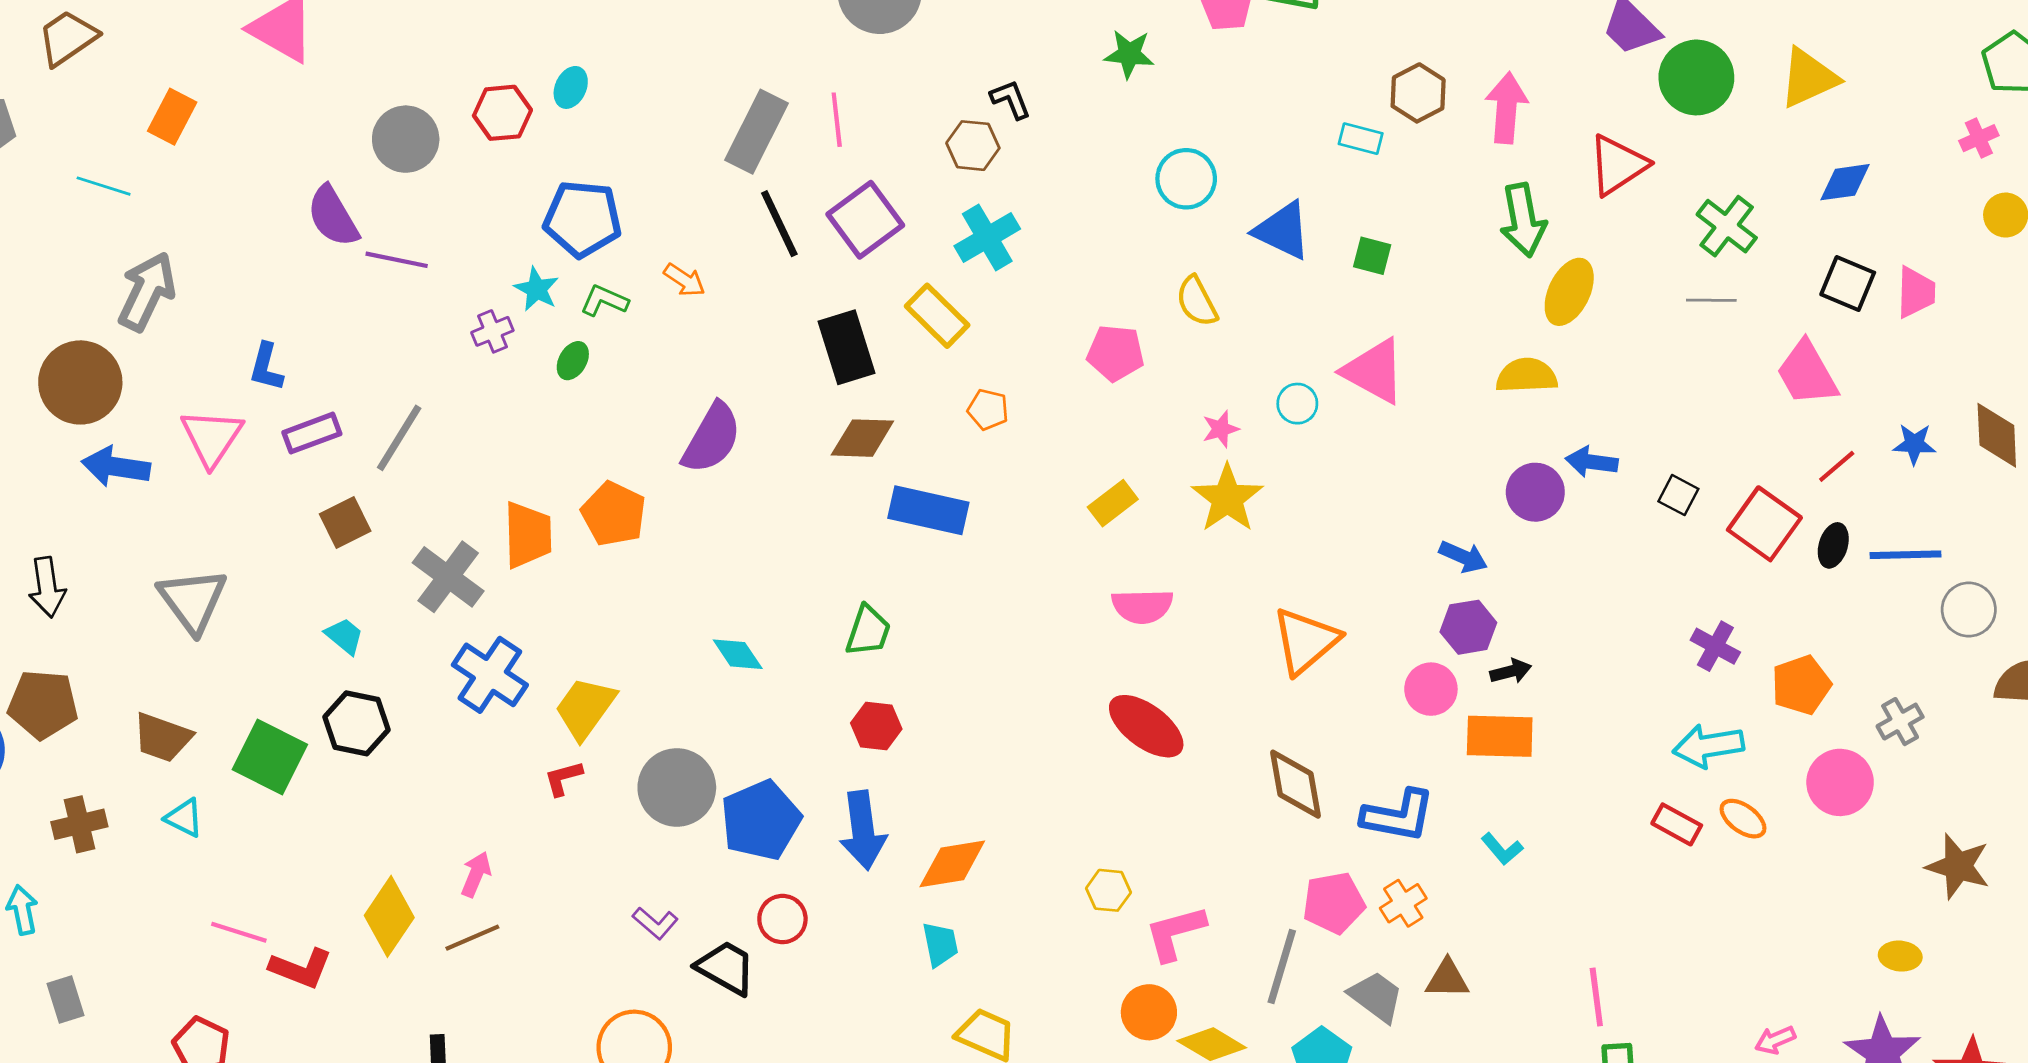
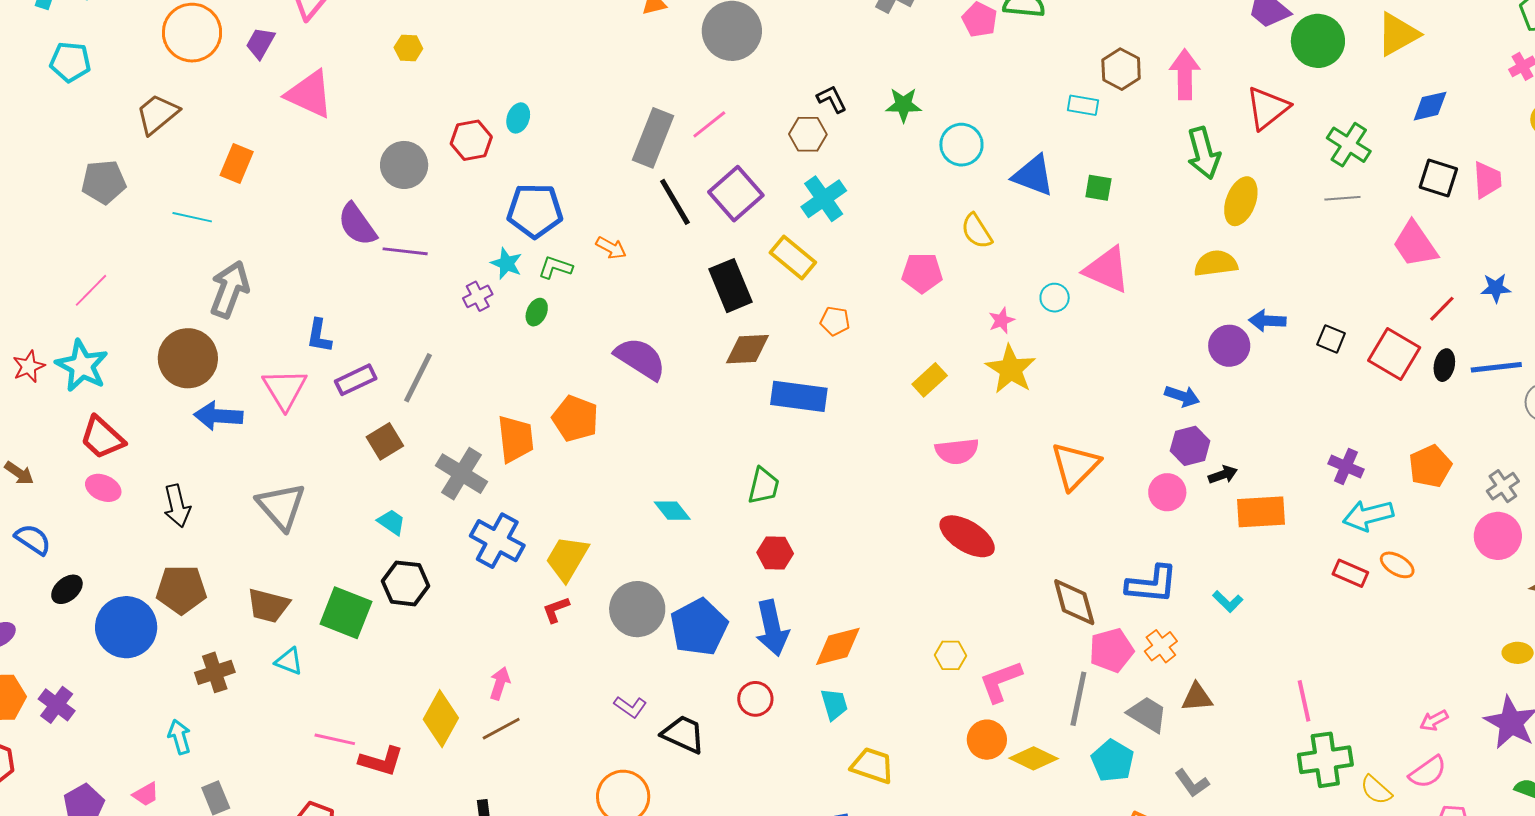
green star: (1129, 54) -> (904, 105), moved
pink line: (837, 120) -> (709, 124), turned 63
purple semicircle: (712, 438) -> (640, 359), turned -82
purple cross: (1715, 646) -> (1346, 466), moved
orange rectangle: (1500, 736) -> (1261, 512), moved
pink circle: (1840, 782) -> (1498, 536), moved
brown diamond: (1296, 784) -> (1074, 602), moved
red circle: (782, 919) -> (755, 699), moved

